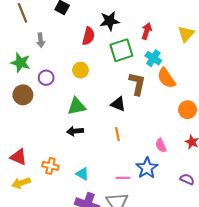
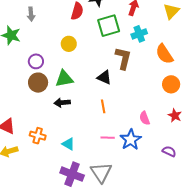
cyan cross: (153, 58) -> (139, 34), turned 35
purple circle: (46, 78) -> (36, 61), moved
orange semicircle: (166, 78) -> (164, 54), moved
brown circle: (23, 95) -> (38, 83), moved
pink line: (123, 178) -> (108, 138), moved

